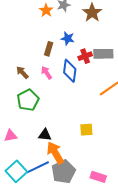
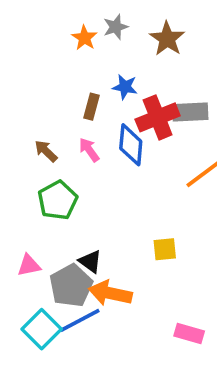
red cross: (85, 56) -> (158, 117), size x1.6
black triangle: (45, 135) -> (90, 261), turned 32
orange arrow: (55, 153) -> (110, 293), turned -45
gray pentagon: (64, 172) -> (71, 286), moved

